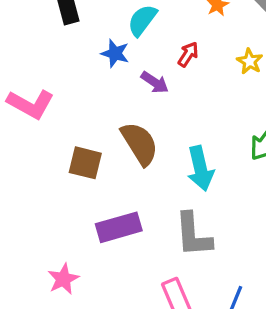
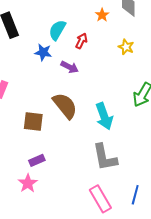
red arrow: (188, 54) -> (81, 41), moved
purple rectangle: (119, 227) -> (37, 160), moved, size x0.6
pink star: (63, 279) -> (28, 183), moved

